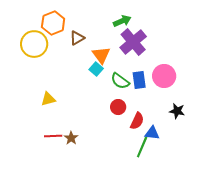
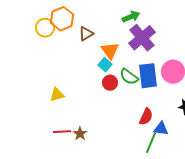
yellow circle: (34, 44) -> (45, 28), moved, size x0.7
blue rectangle: (139, 80) -> (148, 76), size x1.4
red circle: (118, 107) -> (110, 83), moved

